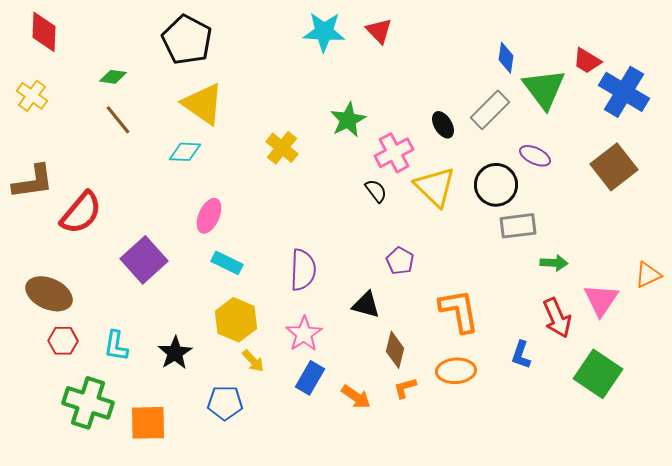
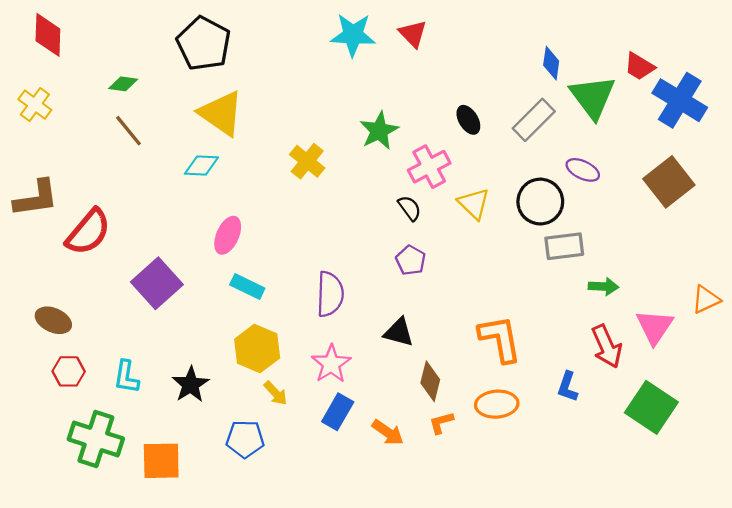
black ellipse: (443, 125) -> (468, 120), moved
yellow triangle: (435, 187) -> (474, 204), size x0.7
purple pentagon: (400, 261) -> (411, 260), moved
brown ellipse: (49, 294) -> (53, 320), size x0.7

